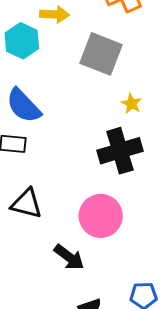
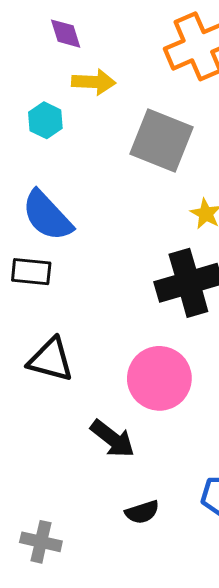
cyan hexagon: (22, 41) -> (45, 120), size x0.7

